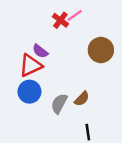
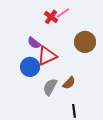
red triangle: (31, 65) -> (47, 56), moved
blue circle: (29, 92) -> (30, 67), moved

